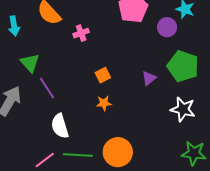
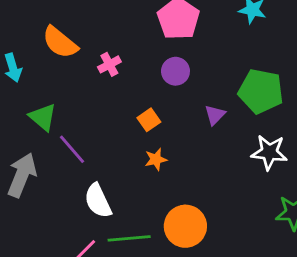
purple circle: (167, 27) -> (175, 71), moved

